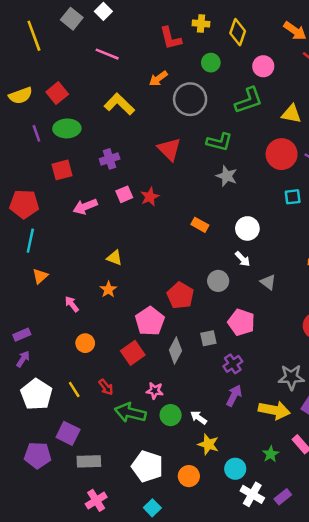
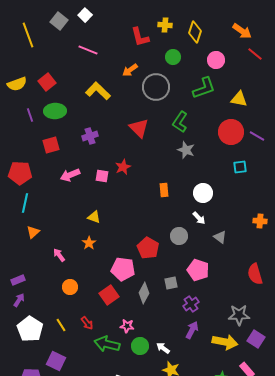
green L-shape: (219, 142) -> (180, 122), turned 110
pink square: (124, 194) -> (102, 176), moved, turned 32
orange rectangle: (200, 225) -> (164, 190), turned 56
pink pentagon: (150, 321) -> (123, 269), turned -30

